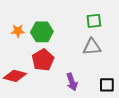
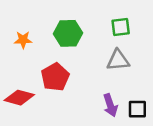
green hexagon: (42, 32) -> (68, 33), moved
purple arrow: (72, 82) -> (110, 105), moved

